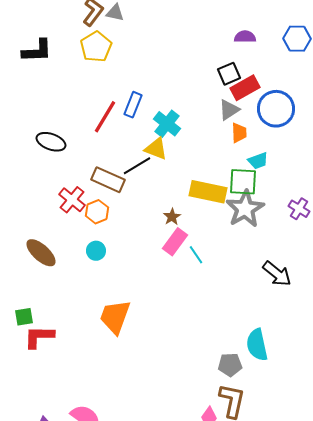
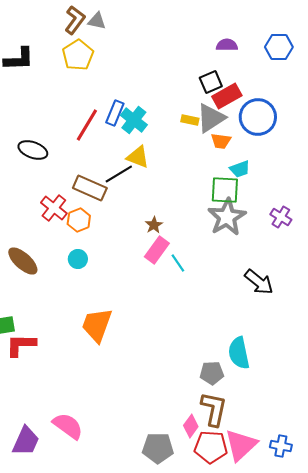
gray triangle: (229, 110) -> (211, 118), size x1.4
cyan cross: (167, 124) -> (134, 120), moved
orange trapezoid: (239, 133) -> (221, 141), turned 100
yellow rectangle: (208, 192) -> (190, 120), moved, size x0.5

